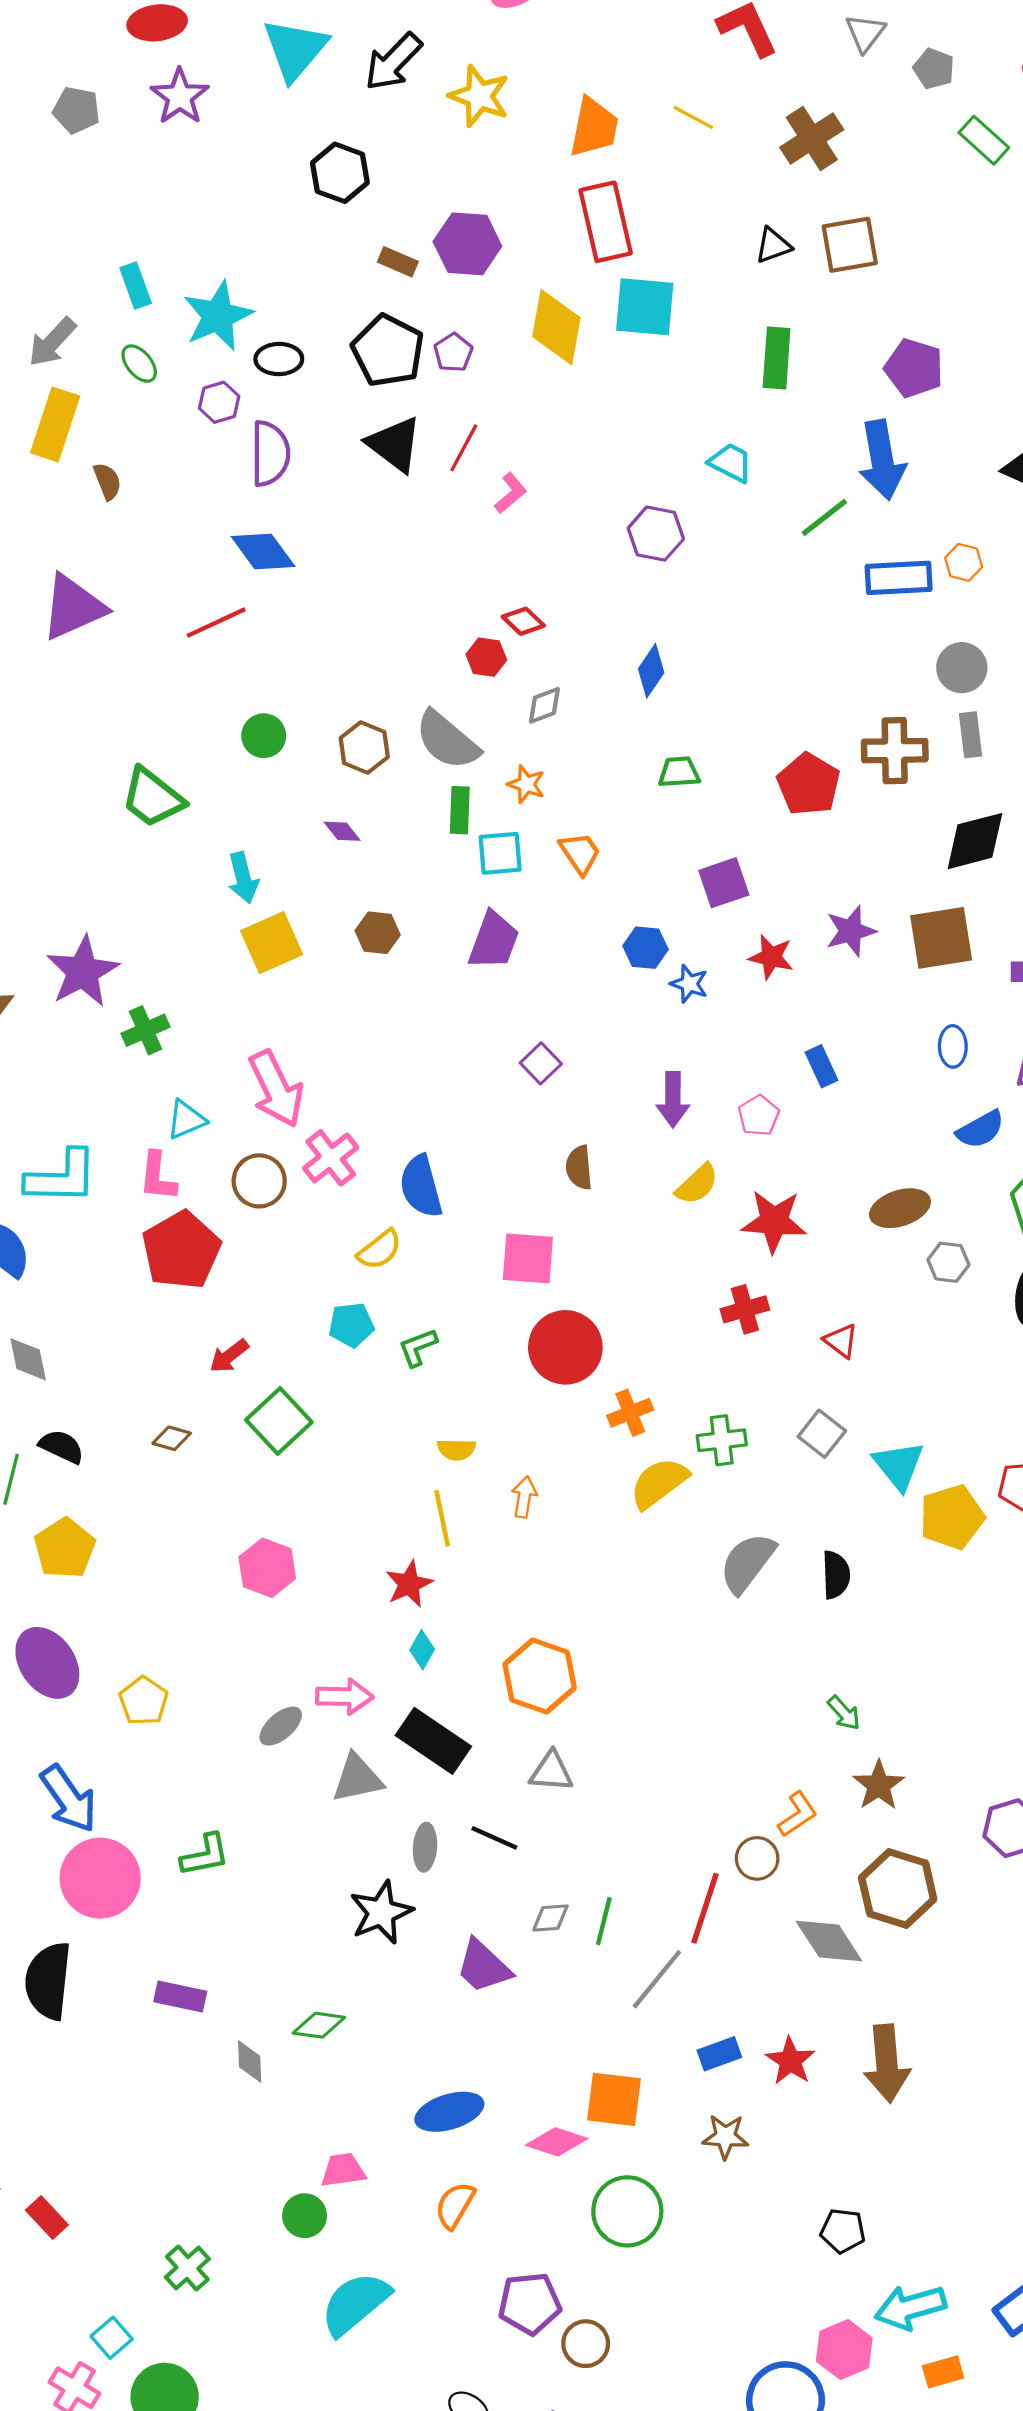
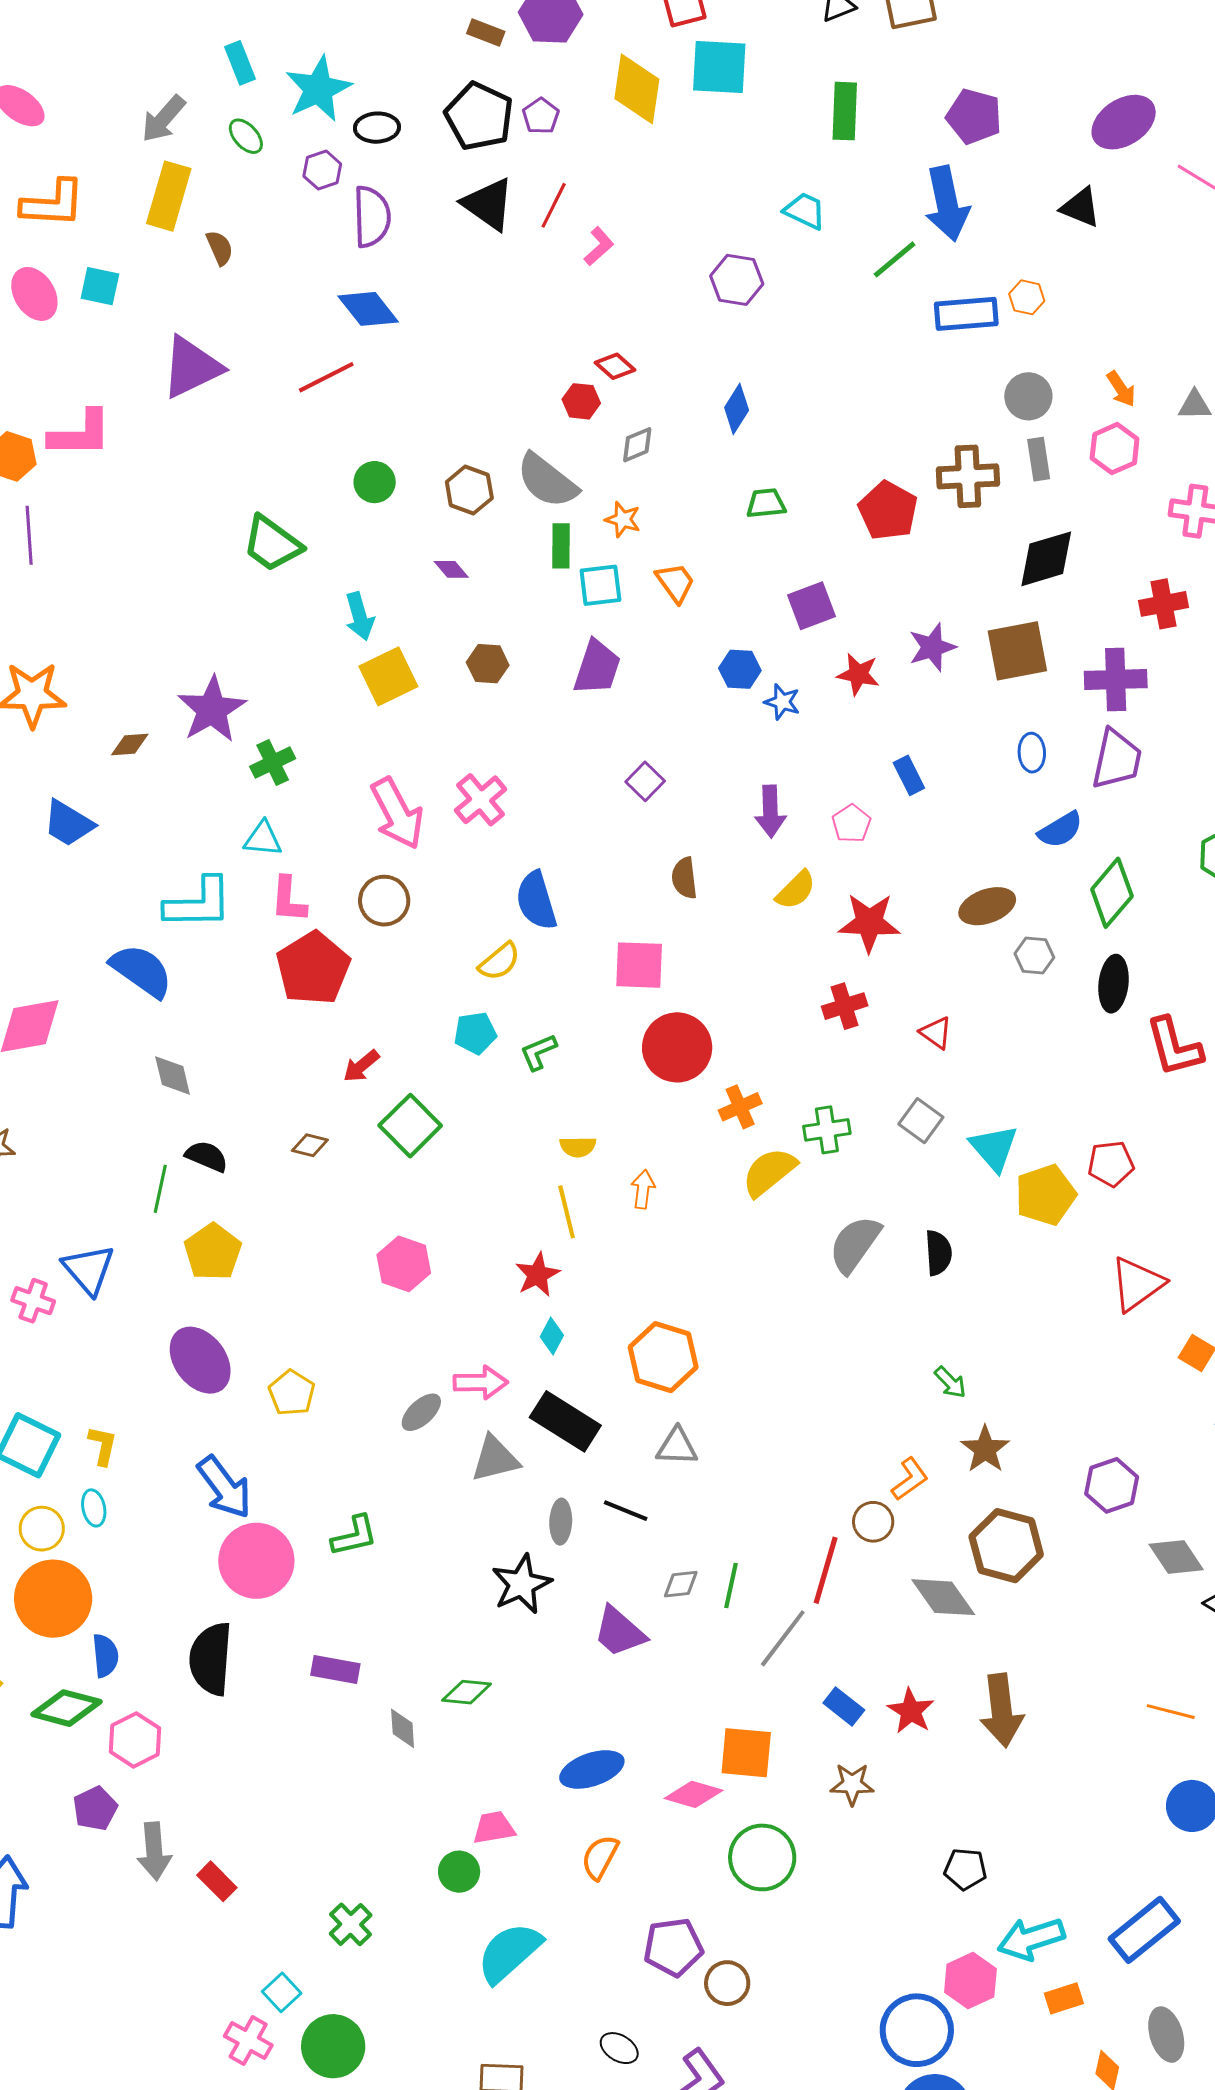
cyan triangle: (186, 1120) -> (263, 839), moved, turned 30
pink cross: (331, 1158) -> (481, 800), moved
blue rectangle: (719, 2054) -> (844, 1707), turned 60

